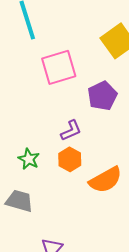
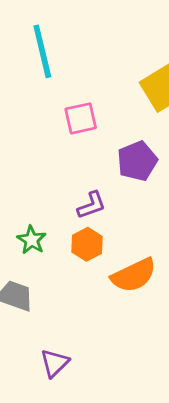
pink square: (59, 67) -> (81, 118), size x0.7

